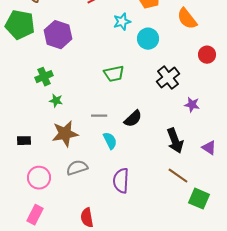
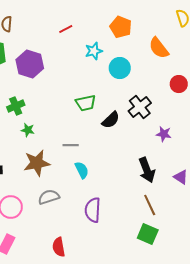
black semicircle: (133, 119) -> (111, 120), moved
brown line: (178, 176) -> (150, 205), turned 30
green square: (199, 199) -> (148, 234), moved

